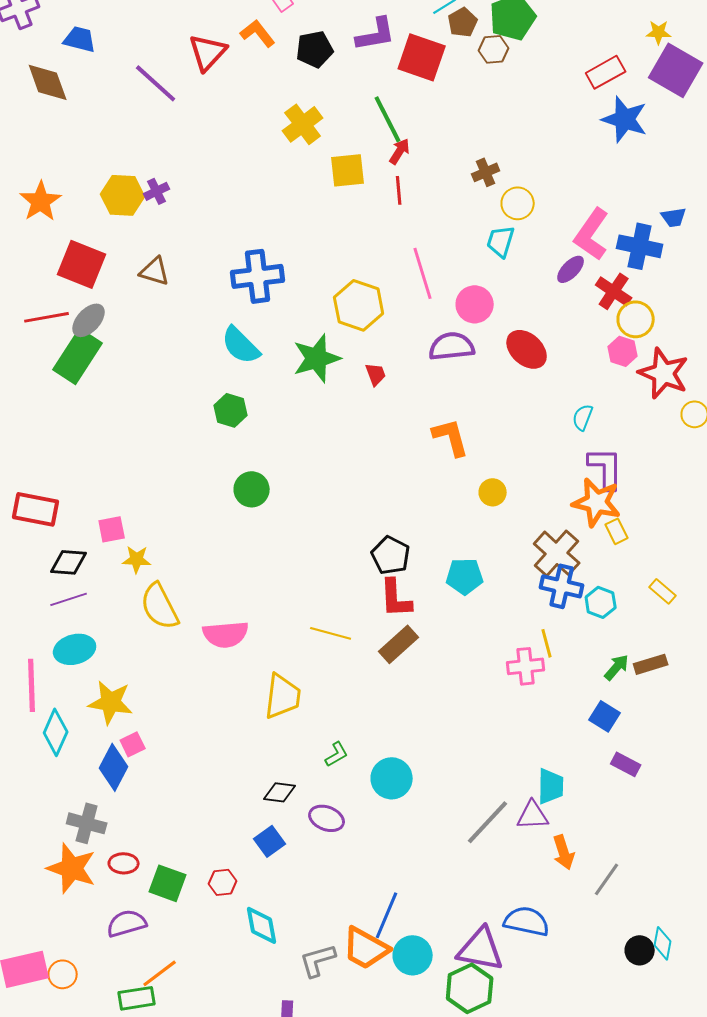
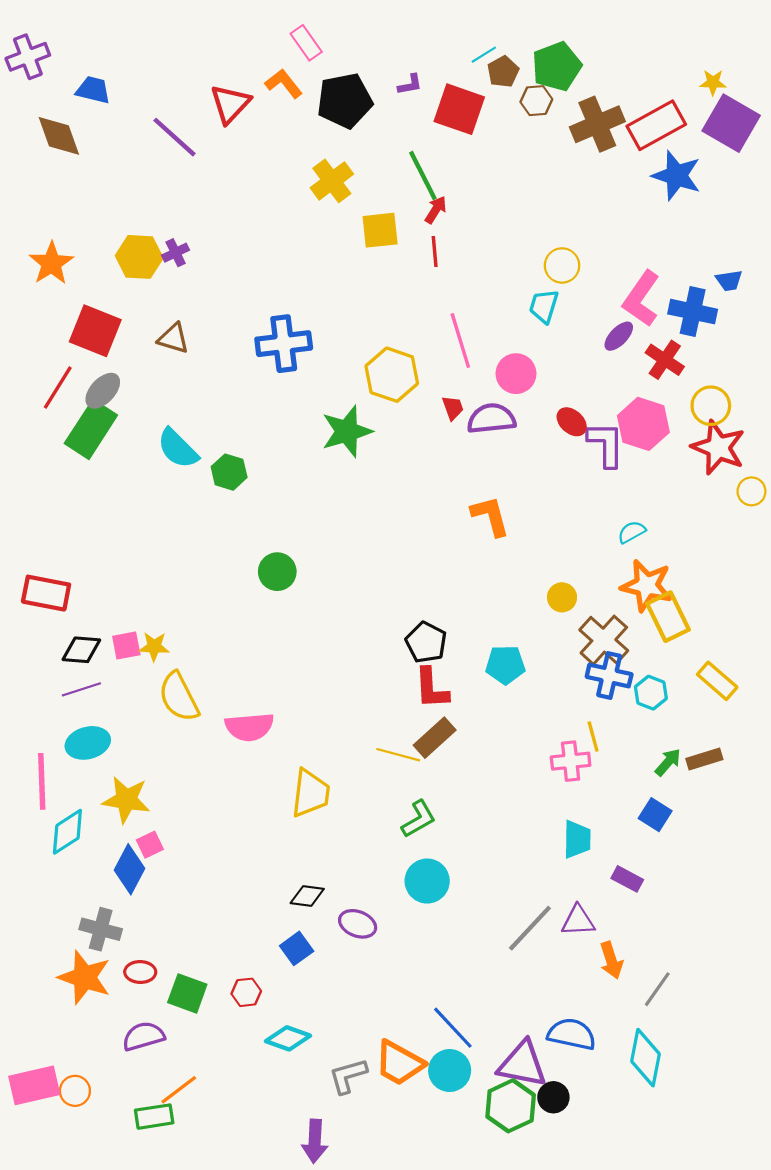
purple L-shape: (376, 34) -> (410, 85), size x0.6
black pentagon: (315, 49) -> (345, 101), size x1.4
red rectangle: (606, 72) -> (656, 125), size x1.4
brown cross: (486, 172) -> (597, 124), moved, size x1.8
red line: (47, 317) -> (58, 388), turned -48
yellow circle: (636, 319) -> (711, 406), moved
cyan semicircle: (241, 345) -> (178, 449), moved
red ellipse: (527, 349) -> (572, 422), size x0.7
pink hexagon: (623, 351) -> (643, 424), moved, size x1.6
red trapezoid: (376, 374) -> (453, 408), moved
green hexagon: (231, 410) -> (229, 472), moved
cyan semicircle: (583, 417) -> (632, 532), moved, turned 40
purple L-shape: (606, 468) -> (606, 444), moved
yellow circle: (493, 492) -> (562, 597), moved
pink square: (112, 529) -> (126, 646), moved
yellow rectangle: (617, 531) -> (668, 617), size x1.8
yellow rectangle: (663, 591) -> (717, 681), size x1.4
yellow line: (331, 633) -> (398, 755), moved
cyan diamond: (56, 732) -> (67, 832), turned 33
green L-shape: (337, 754) -> (419, 819), moved, size x1.4
purple rectangle: (626, 764) -> (627, 879), moved
cyan trapezoid: (551, 786) -> (577, 839), moved
blue line: (387, 915) -> (453, 1028), moved, turned -66
cyan diamond: (262, 925) -> (288, 1038), turned -60
cyan diamond: (663, 943) -> (646, 1058), moved, size x1.6
black circle: (640, 950) -> (553, 1097), moved

